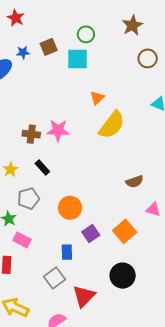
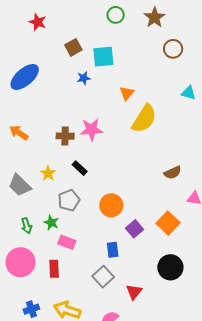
green circle: (86, 34) -> (116, 15), moved
blue star: (23, 52) -> (84, 78), moved
red triangle: (84, 296) -> (134, 292), size x0.7

